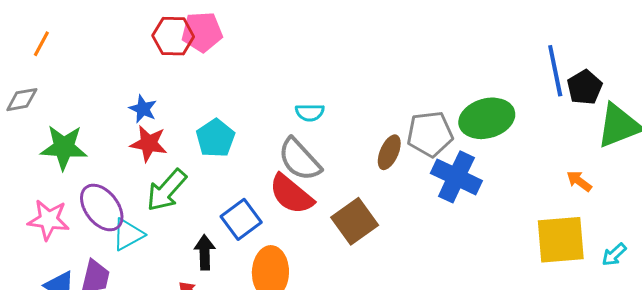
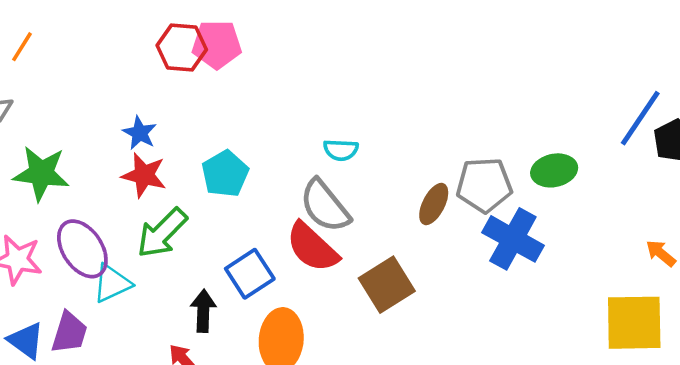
blue line: (555, 71) -> (640, 118), turned 42
green ellipse: (487, 118) -> (554, 170), size x0.7

